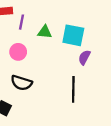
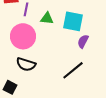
pink circle: (18, 52) -> (23, 36), size x1.6
black line: (73, 89) -> (73, 70), turned 50

